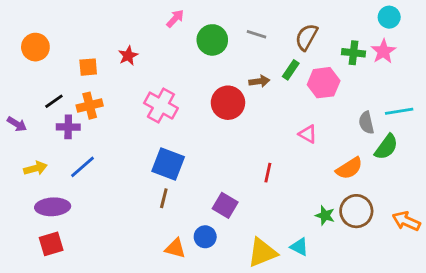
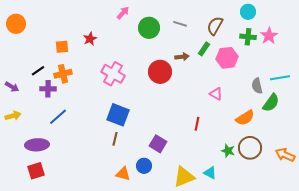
cyan circle: (389, 17) -> (248, 12), moved
orange circle: (35, 47) -> (16, 24), moved
yellow arrow: (35, 168) -> (13, 116), moved
red line: (268, 173) -> (197, 124), moved

